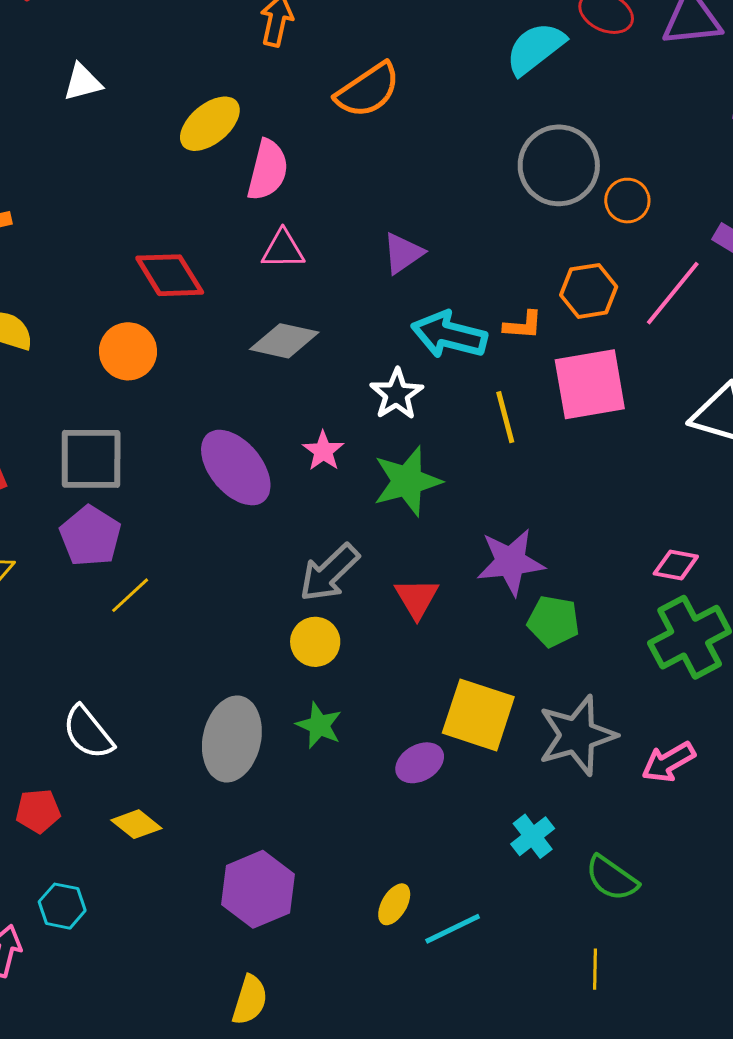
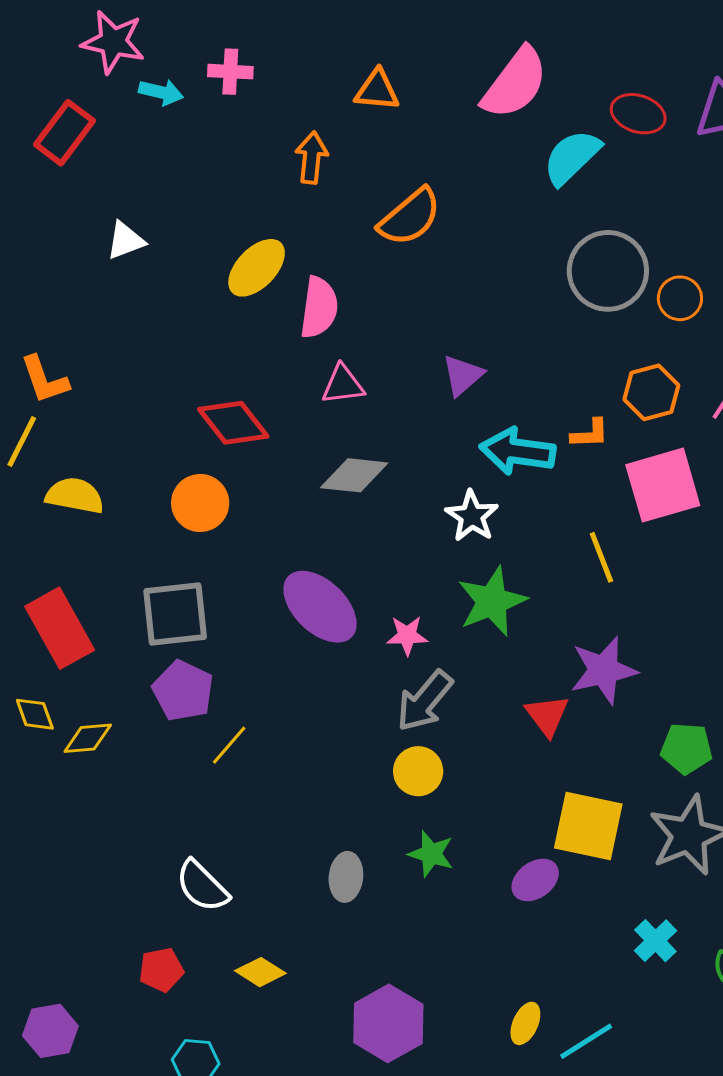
yellow line: (505, 417) -> (601, 557), moved
pink star: (323, 451) -> (407, 636), moved, turned -30
red triangle: (417, 598) -> (547, 715), moved
green pentagon: (553, 621) -> (686, 748), moved
gray ellipse: (232, 739) -> (346, 877), size x0.6

